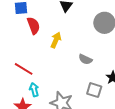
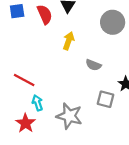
red semicircle: (33, 26) -> (45, 14), moved
yellow arrow: (56, 40) -> (69, 41), moved

